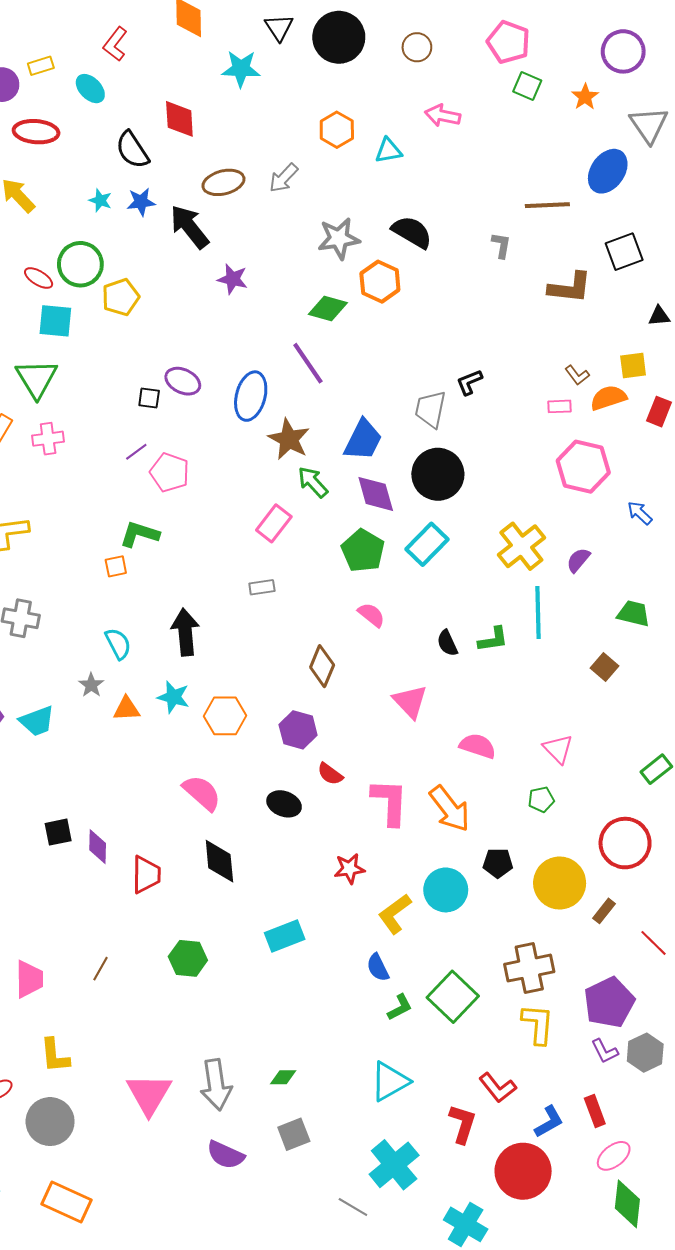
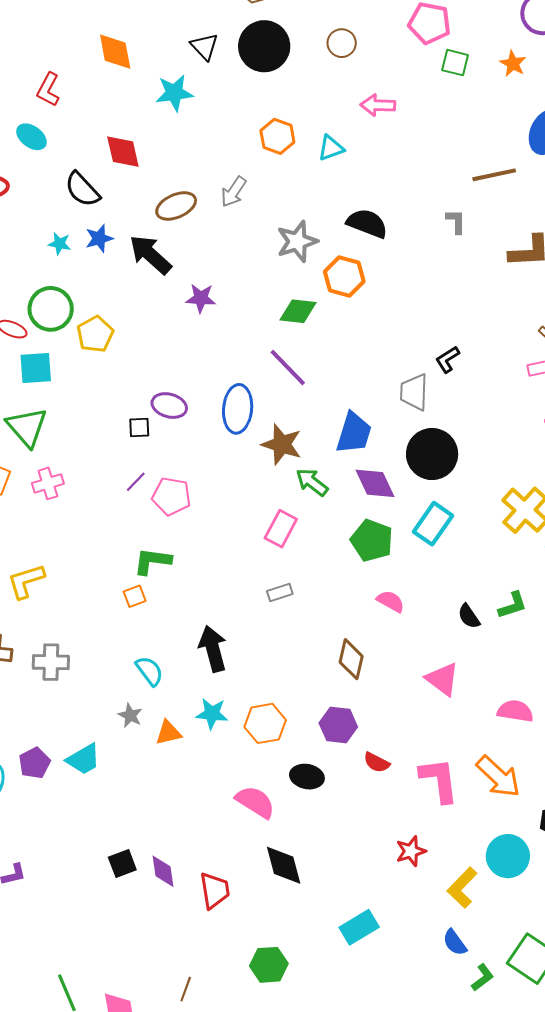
black ellipse: (284, 804) -> (307, 777), moved

